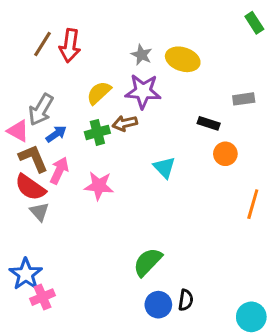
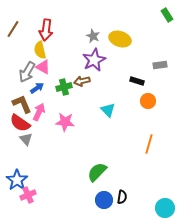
brown line: (42, 44) -> (13, 29), moved
purple star: (143, 91) -> (94, 60), turned -30
yellow semicircle: (99, 93) -> (40, 50), moved, turned -60
pink triangle: (18, 131) -> (43, 67), moved
orange line: (253, 204) -> (149, 144), moved

